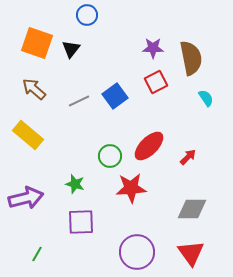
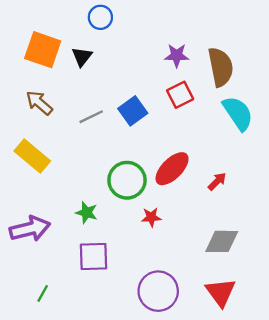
cyan semicircle: (206, 98) -> (238, 113), size x1.8
green circle: (110, 156) -> (127, 180), size x1.4
red star: (131, 188) -> (151, 217), size x0.6

